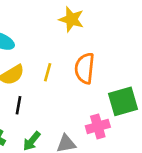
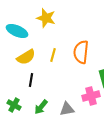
yellow star: (71, 19) -> (46, 18), moved

